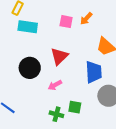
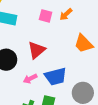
blue trapezoid: (94, 72) -> (56, 77), moved, turned 75

